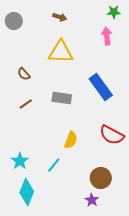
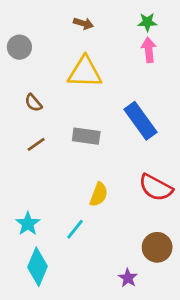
green star: (114, 12) -> (147, 22), moved
gray circle: (14, 21) -> (19, 47), moved
brown circle: (101, 178) -> (157, 247), moved

